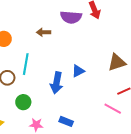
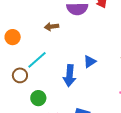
cyan line: (26, 64) -> (37, 60), turned 45

